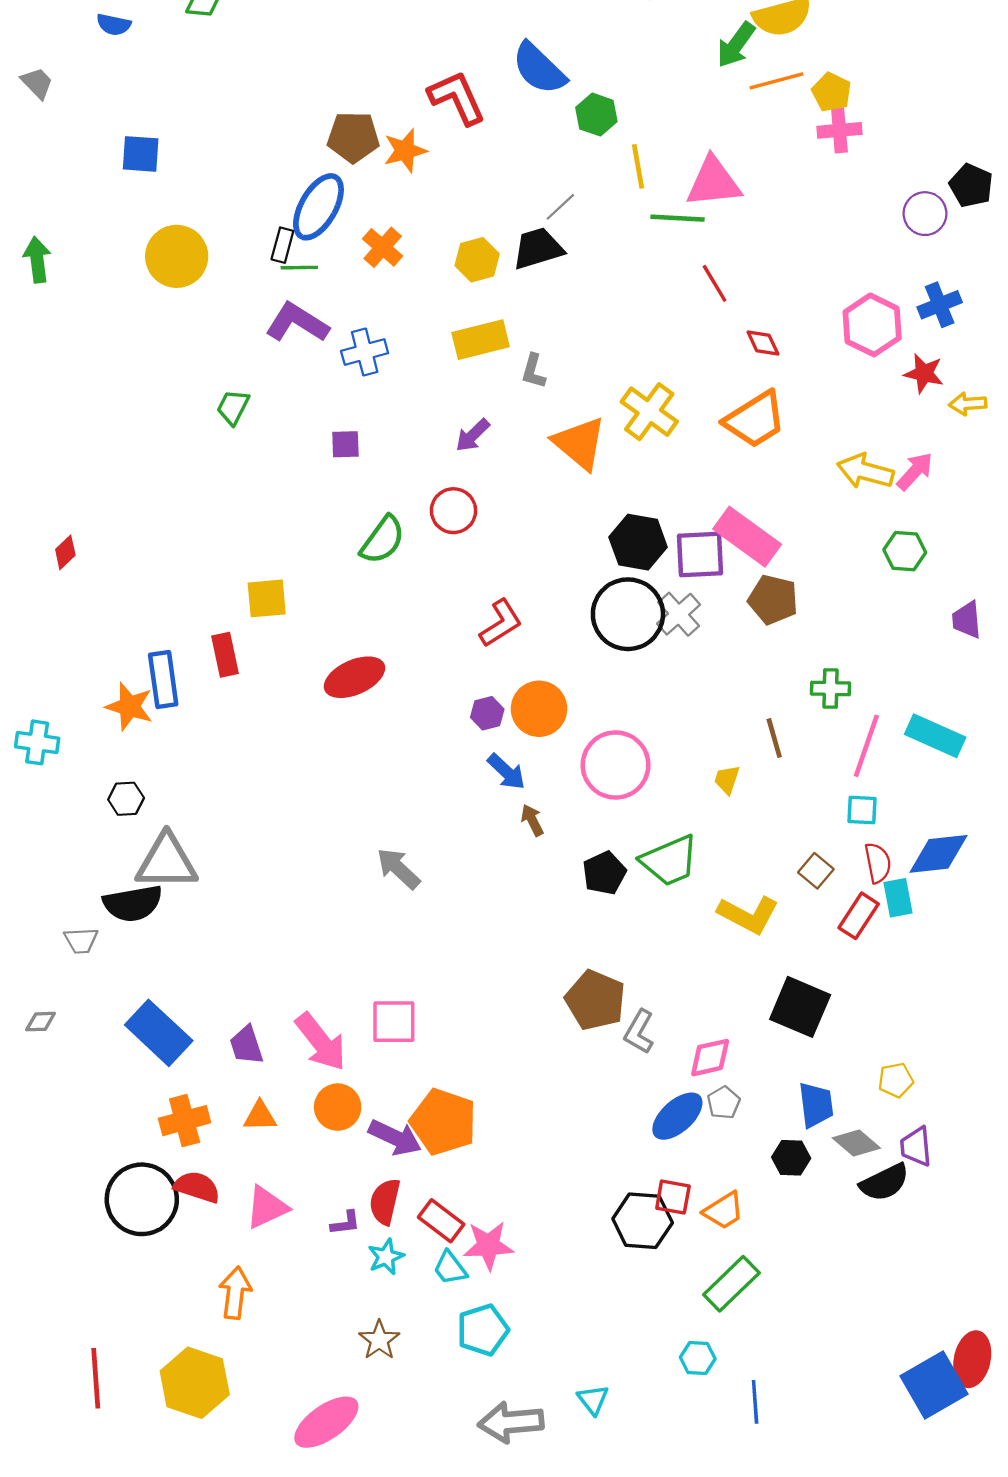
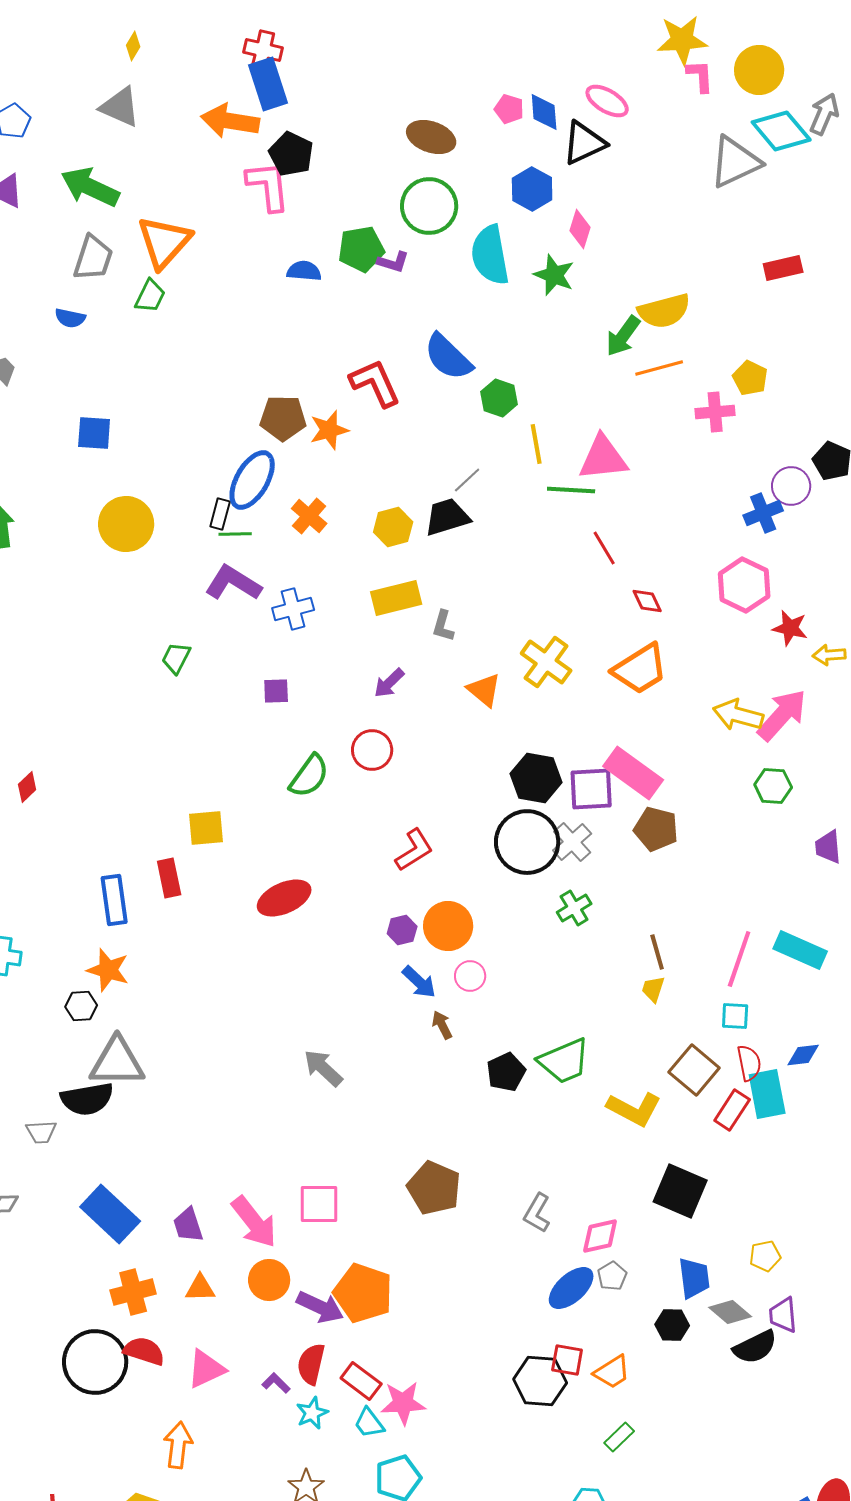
yellow pentagon: (832, 92) -> (750, 378), moved
blue cross: (940, 305) -> (763, 513), moved
orange triangle: (580, 443) -> (484, 690), size x0.7
pink arrow: (915, 471) -> (782, 715), size x1.5
green cross: (830, 688) -> (574, 908), moved, turned -32
orange star: (129, 706) -> (108, 970), moved
pink circle: (616, 765) -> (470, 976), moved, size x0.5
yellow trapezoid: (727, 780) -> (653, 989), moved
blue diamond: (939, 854) -> (803, 1055), size x0.6
brown square: (816, 871) -> (694, 1070), size x1.6
cyan rectangle: (898, 898) -> (767, 1094), size x1.4
brown pentagon: (595, 1000) -> (434, 1188), moved
purple L-shape: (345, 1223) -> (276, 1383), turned -128
green rectangle: (731, 1284) -> (619, 1437), size x0.6

